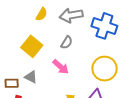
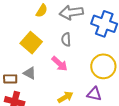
gray semicircle: (67, 42) -> (66, 39), turned 144

